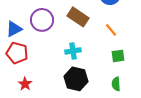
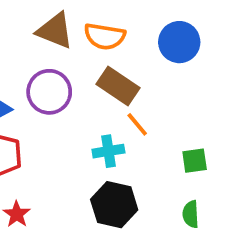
orange line: (111, 30) -> (137, 124), moved

